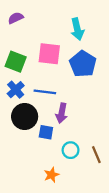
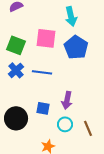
purple arrow: (62, 113) -> (67, 100), moved
black circle: (25, 117) -> (16, 118), moved

